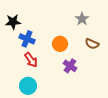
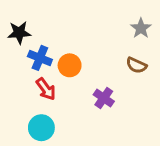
gray star: (82, 19) -> (141, 28), moved
orange circle: (60, 44) -> (70, 65), moved

